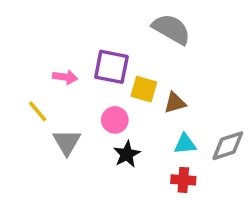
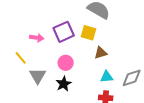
purple square: (111, 67) -> (64, 32), turned -35
yellow square: (144, 89) -> (89, 33), moved
black star: (127, 154) -> (64, 84), moved

